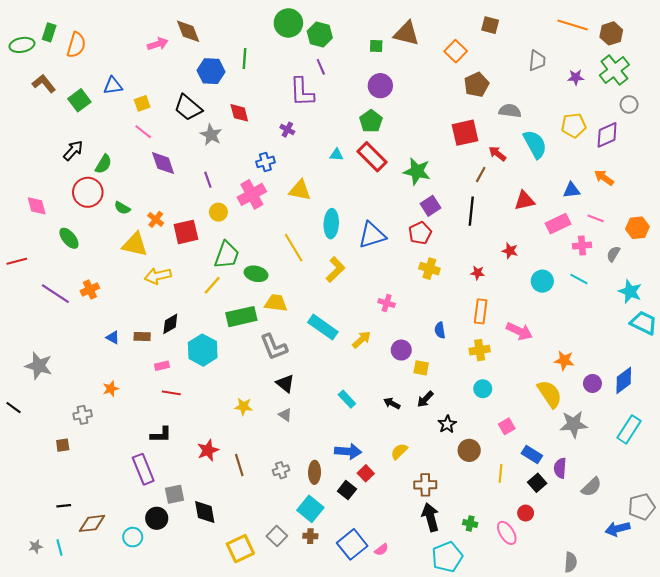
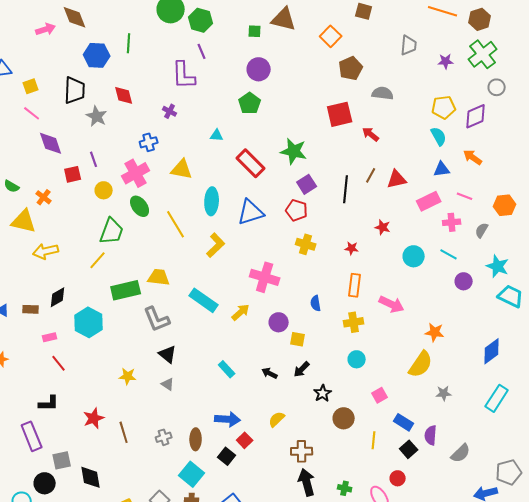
black trapezoid: (188, 108) -> (75, 90), turned -128
cyan semicircle: (535, 144) -> (439, 136), moved, size x0.7
red rectangle: (372, 157) -> (251, 163), moved
brown line: (481, 175) -> (371, 175), moved
red square: (186, 232) -> (73, 174), moved, size x0.7
red pentagon: (420, 233) -> (297, 210), turned -30
green ellipse: (256, 274) -> (140, 206), moved, turned 40
pink cross: (387, 303) -> (265, 277), size x1.8
purple circle: (592, 383) -> (464, 281), moved
red line: (171, 393) -> (59, 363), turned 42
yellow semicircle: (550, 394) -> (421, 364), turned 68
gray star: (574, 424) -> (444, 393), size x0.6

